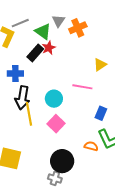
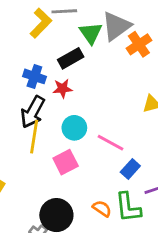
gray triangle: (58, 21) -> (116, 26), size x1.6
orange cross: (78, 28) -> (139, 44), turned -30
red star: (49, 48) -> (63, 88), moved
pink line: (82, 87) -> (111, 143), moved

